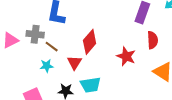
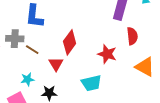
cyan star: (47, 66) -> (28, 79), moved
cyan trapezoid: (90, 85) -> (91, 83), moved

